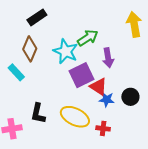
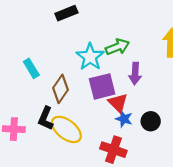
brown diamond: (30, 49) -> (61, 89), moved
yellow ellipse: (75, 117) -> (66, 129), moved
red cross: (103, 128) -> (113, 150), size x1.6

